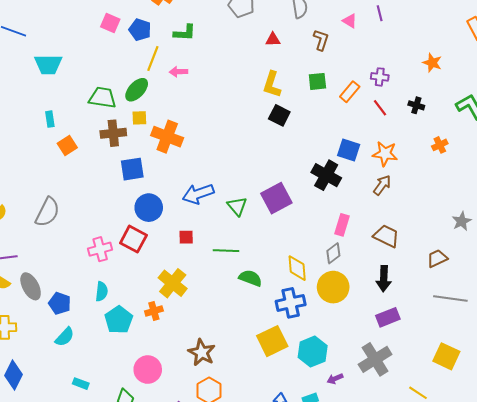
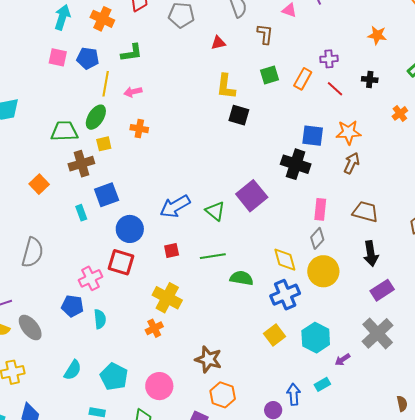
cyan rectangle: (50, 119) -> (81, 213), moved
orange cross: (167, 137) -> (139, 129), moved, size x0.6
blue pentagon: (60, 303) -> (72, 306), moved
cyan pentagon: (119, 320) -> (114, 377), moved
yellow square: (272, 341) -> (275, 335), size x0.7

